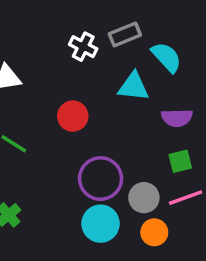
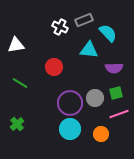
gray circle: (144, 198) -> (95, 98), moved

